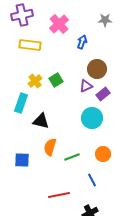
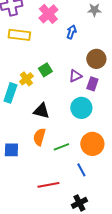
brown circle: (97, 69) -> (96, 59), moved
yellow cross: (35, 81) -> (26, 79), moved
purple rectangle: (103, 94) -> (92, 84), turned -32
black triangle: (41, 121) -> (41, 111), moved
orange circle: (103, 154) -> (92, 144), size x1.5

